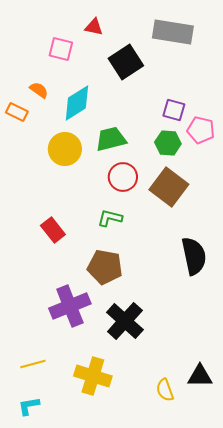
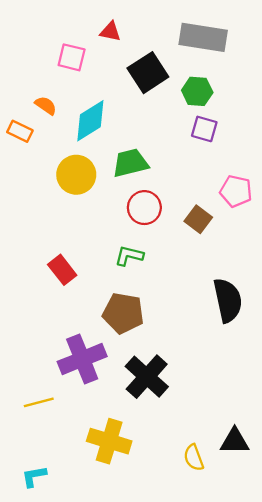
pink pentagon: (201, 130) -> (236, 191), moved
green hexagon: (168, 143) -> (197, 91), moved
brown square: (169, 187) -> (198, 219), size x0.6
yellow line: (33, 364) -> (39, 402), moved

